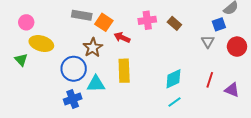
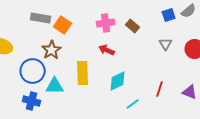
blue square: (219, 24) -> (169, 15), moved
red arrow: (122, 37) -> (107, 50), moved
cyan diamond: (173, 79) -> (118, 81), moved
red line: (210, 80) -> (160, 89), moved
blue cross: (73, 99) -> (32, 101), turned 36

